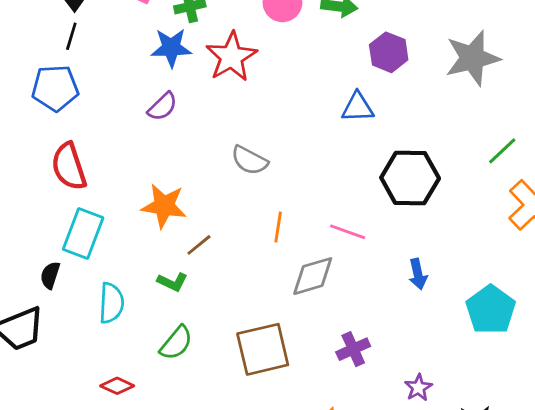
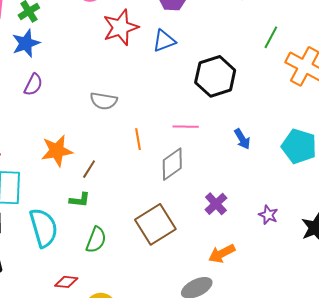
red star: (231, 57) -> (121, 27), moved, turned 30
cyan semicircle: (111, 303) -> (44, 228), size x1.4

